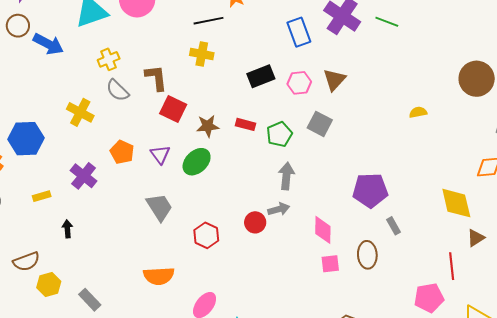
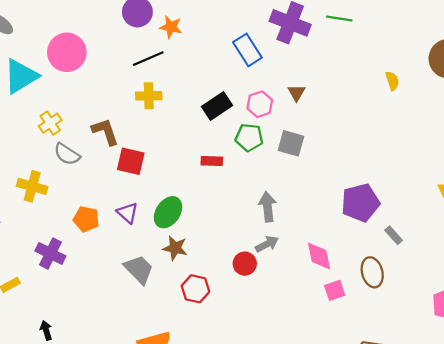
brown triangle: (334, 80) -> (296, 93), size x0.7
yellow semicircle: (418, 112) -> (392, 81), moved, turned 96
brown star: (208, 126) -> (175, 248), moved, turned 30
green pentagon: (279, 134) -> (249, 137), moved, turned -30
black arrow: (67, 229) -> (46, 330), moved

